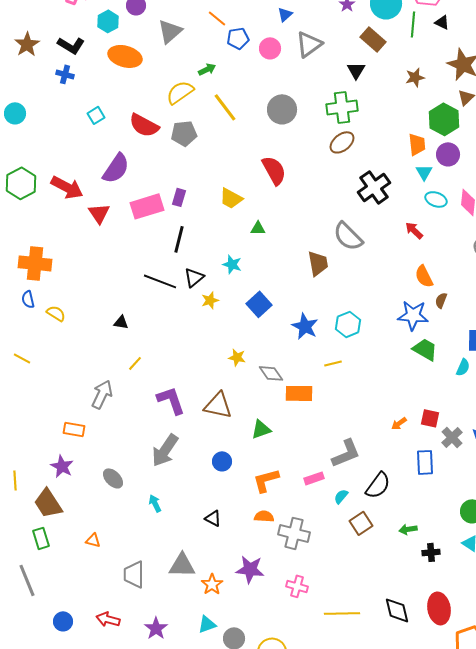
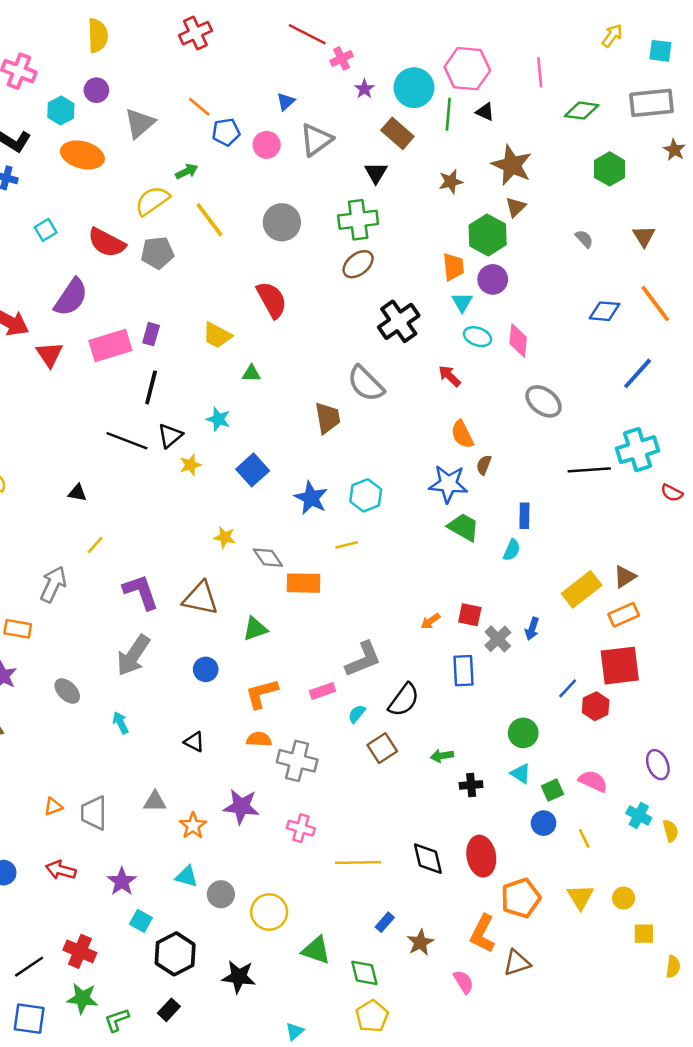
orange triangle: (93, 540) -> (53, 807), moved, turned -35
gray triangle: (182, 565) -> (155, 801), size x0.7
cyan triangle: (207, 624) -> (187, 876), turned 36

